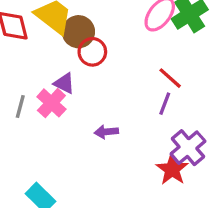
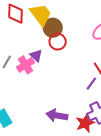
purple arrow: (106, 132) -> (57, 115), moved, size x1.5

